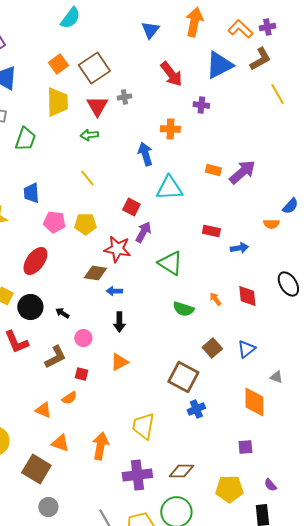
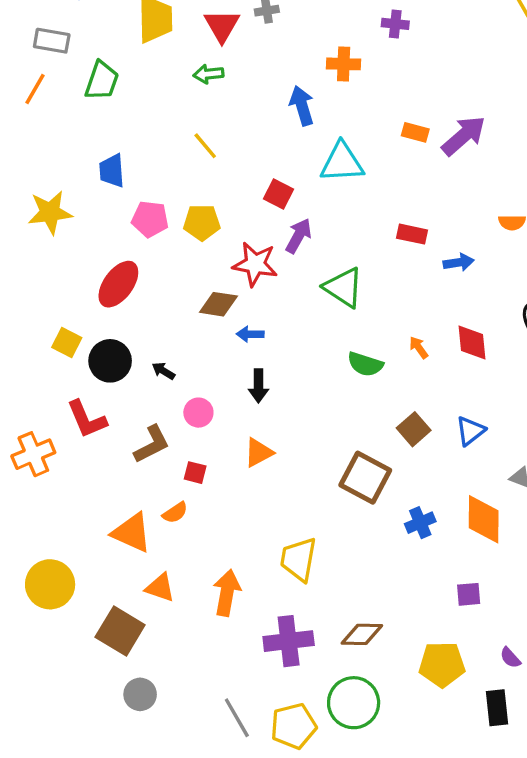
blue cross: (196, 409) -> (420, 523), moved
orange triangle: (43, 410) -> (132, 533), size x1.5

